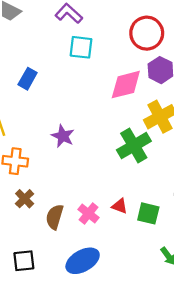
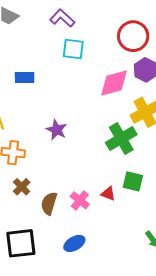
blue rectangle: (28, 79) -> (25, 77), turned 60
green square: (148, 213) -> (133, 181), moved
black square: (24, 261) -> (21, 243), size x1.5
blue ellipse: (83, 261) -> (74, 243), size x0.7

